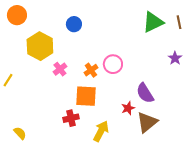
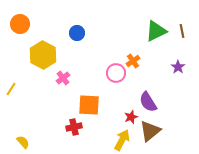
orange cross: (91, 70) -> (133, 61), moved
yellow arrow: (101, 131) -> (122, 140), moved

